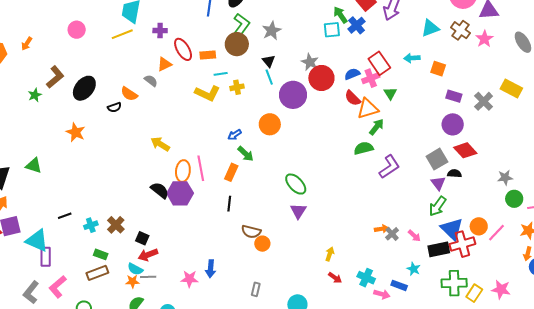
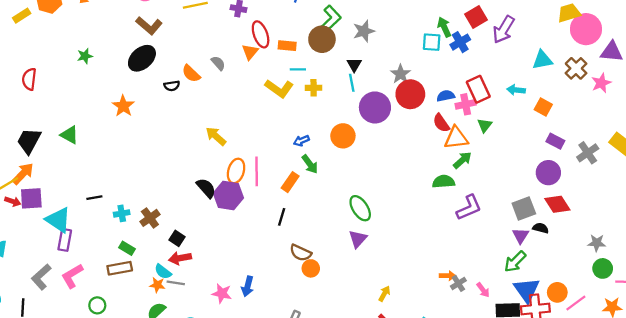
orange triangle: (164, 64) -> (250, 52), moved, turned -35
brown L-shape: (55, 77) -> (149, 26), moved, turned 70

